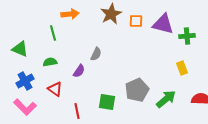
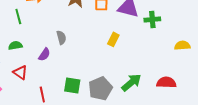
gray semicircle: (96, 54) -> (61, 37), turned -40
yellow rectangle: (182, 68) -> (113, 39), moved, turned 48
gray pentagon: (137, 90) -> (100, 88), moved

